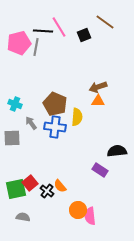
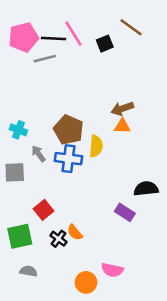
pink pentagon: (19, 43) -> (23, 37), moved
gray line: (36, 47) -> (45, 59), turned 66
red square: (30, 183) -> (43, 210), moved
orange circle: (78, 210) -> (86, 282), moved
pink semicircle: (90, 216) -> (112, 270), turned -72

